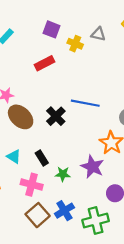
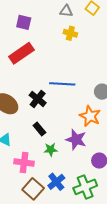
gray triangle: (98, 34) -> (66, 11), moved
yellow cross: (75, 44) -> (70, 33), moved
red rectangle: (45, 63) -> (21, 53), size x1.4
black rectangle: (42, 158) -> (39, 129), moved

